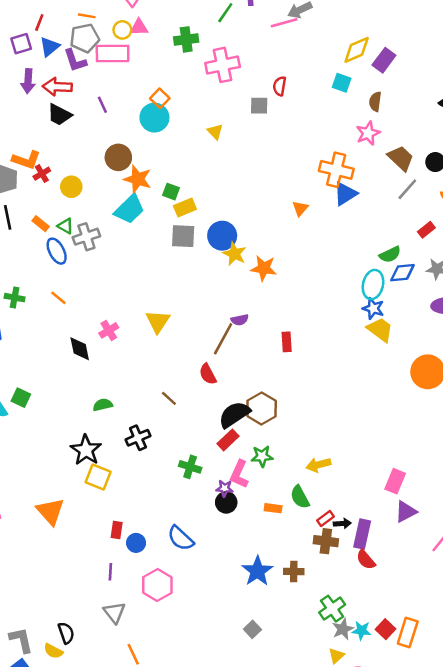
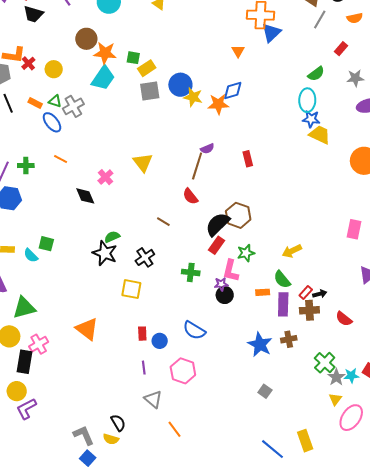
blue diamond: (402, 273) -> (233, 90), moved
black star: (86, 450) -> (105, 253), moved
yellow square: (98, 477) -> (131, 289), moved
pink rectangle: (395, 481) -> (354, 229), moved
purple rectangle: (362, 534) -> (283, 304), moved

